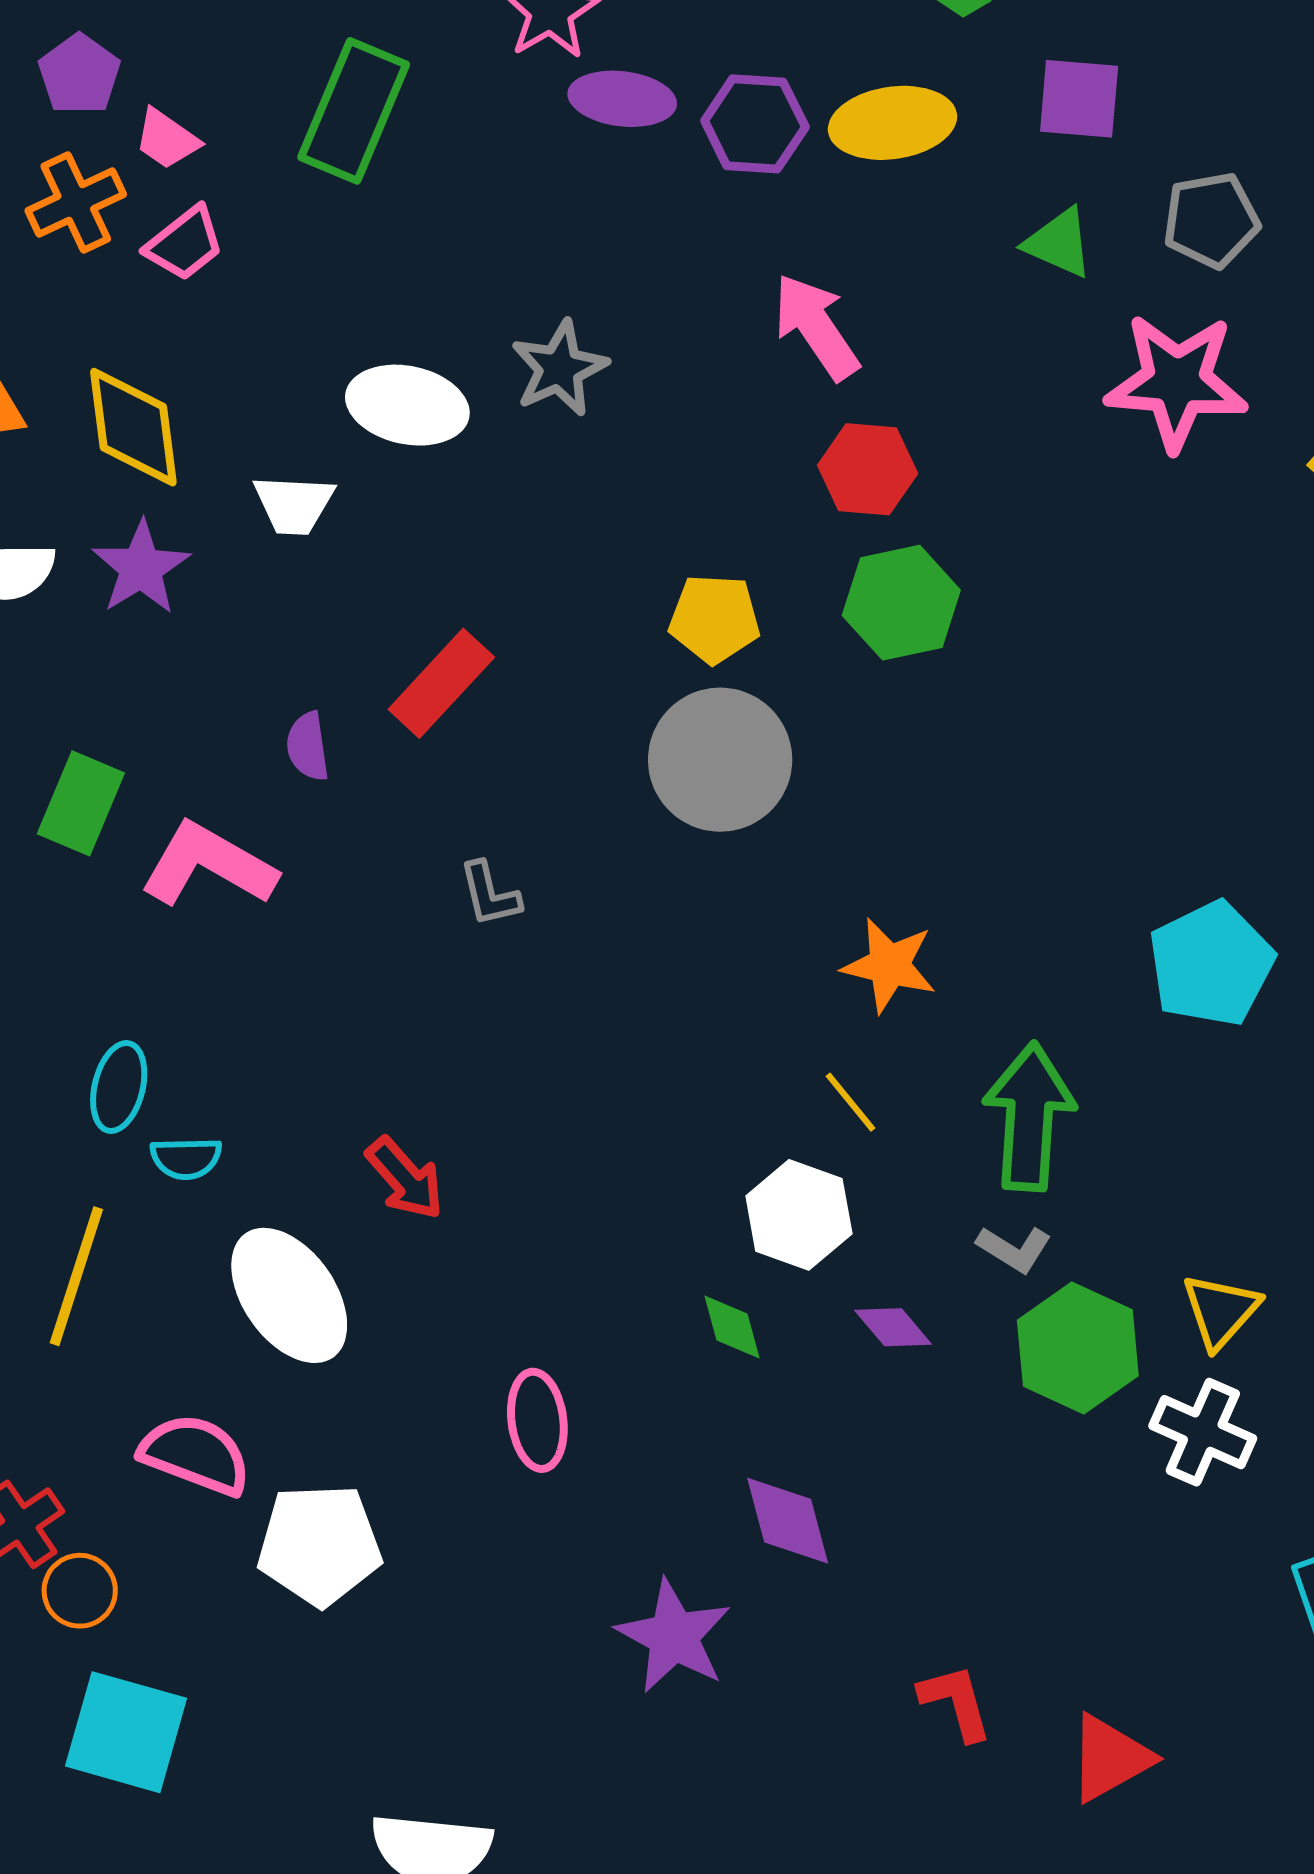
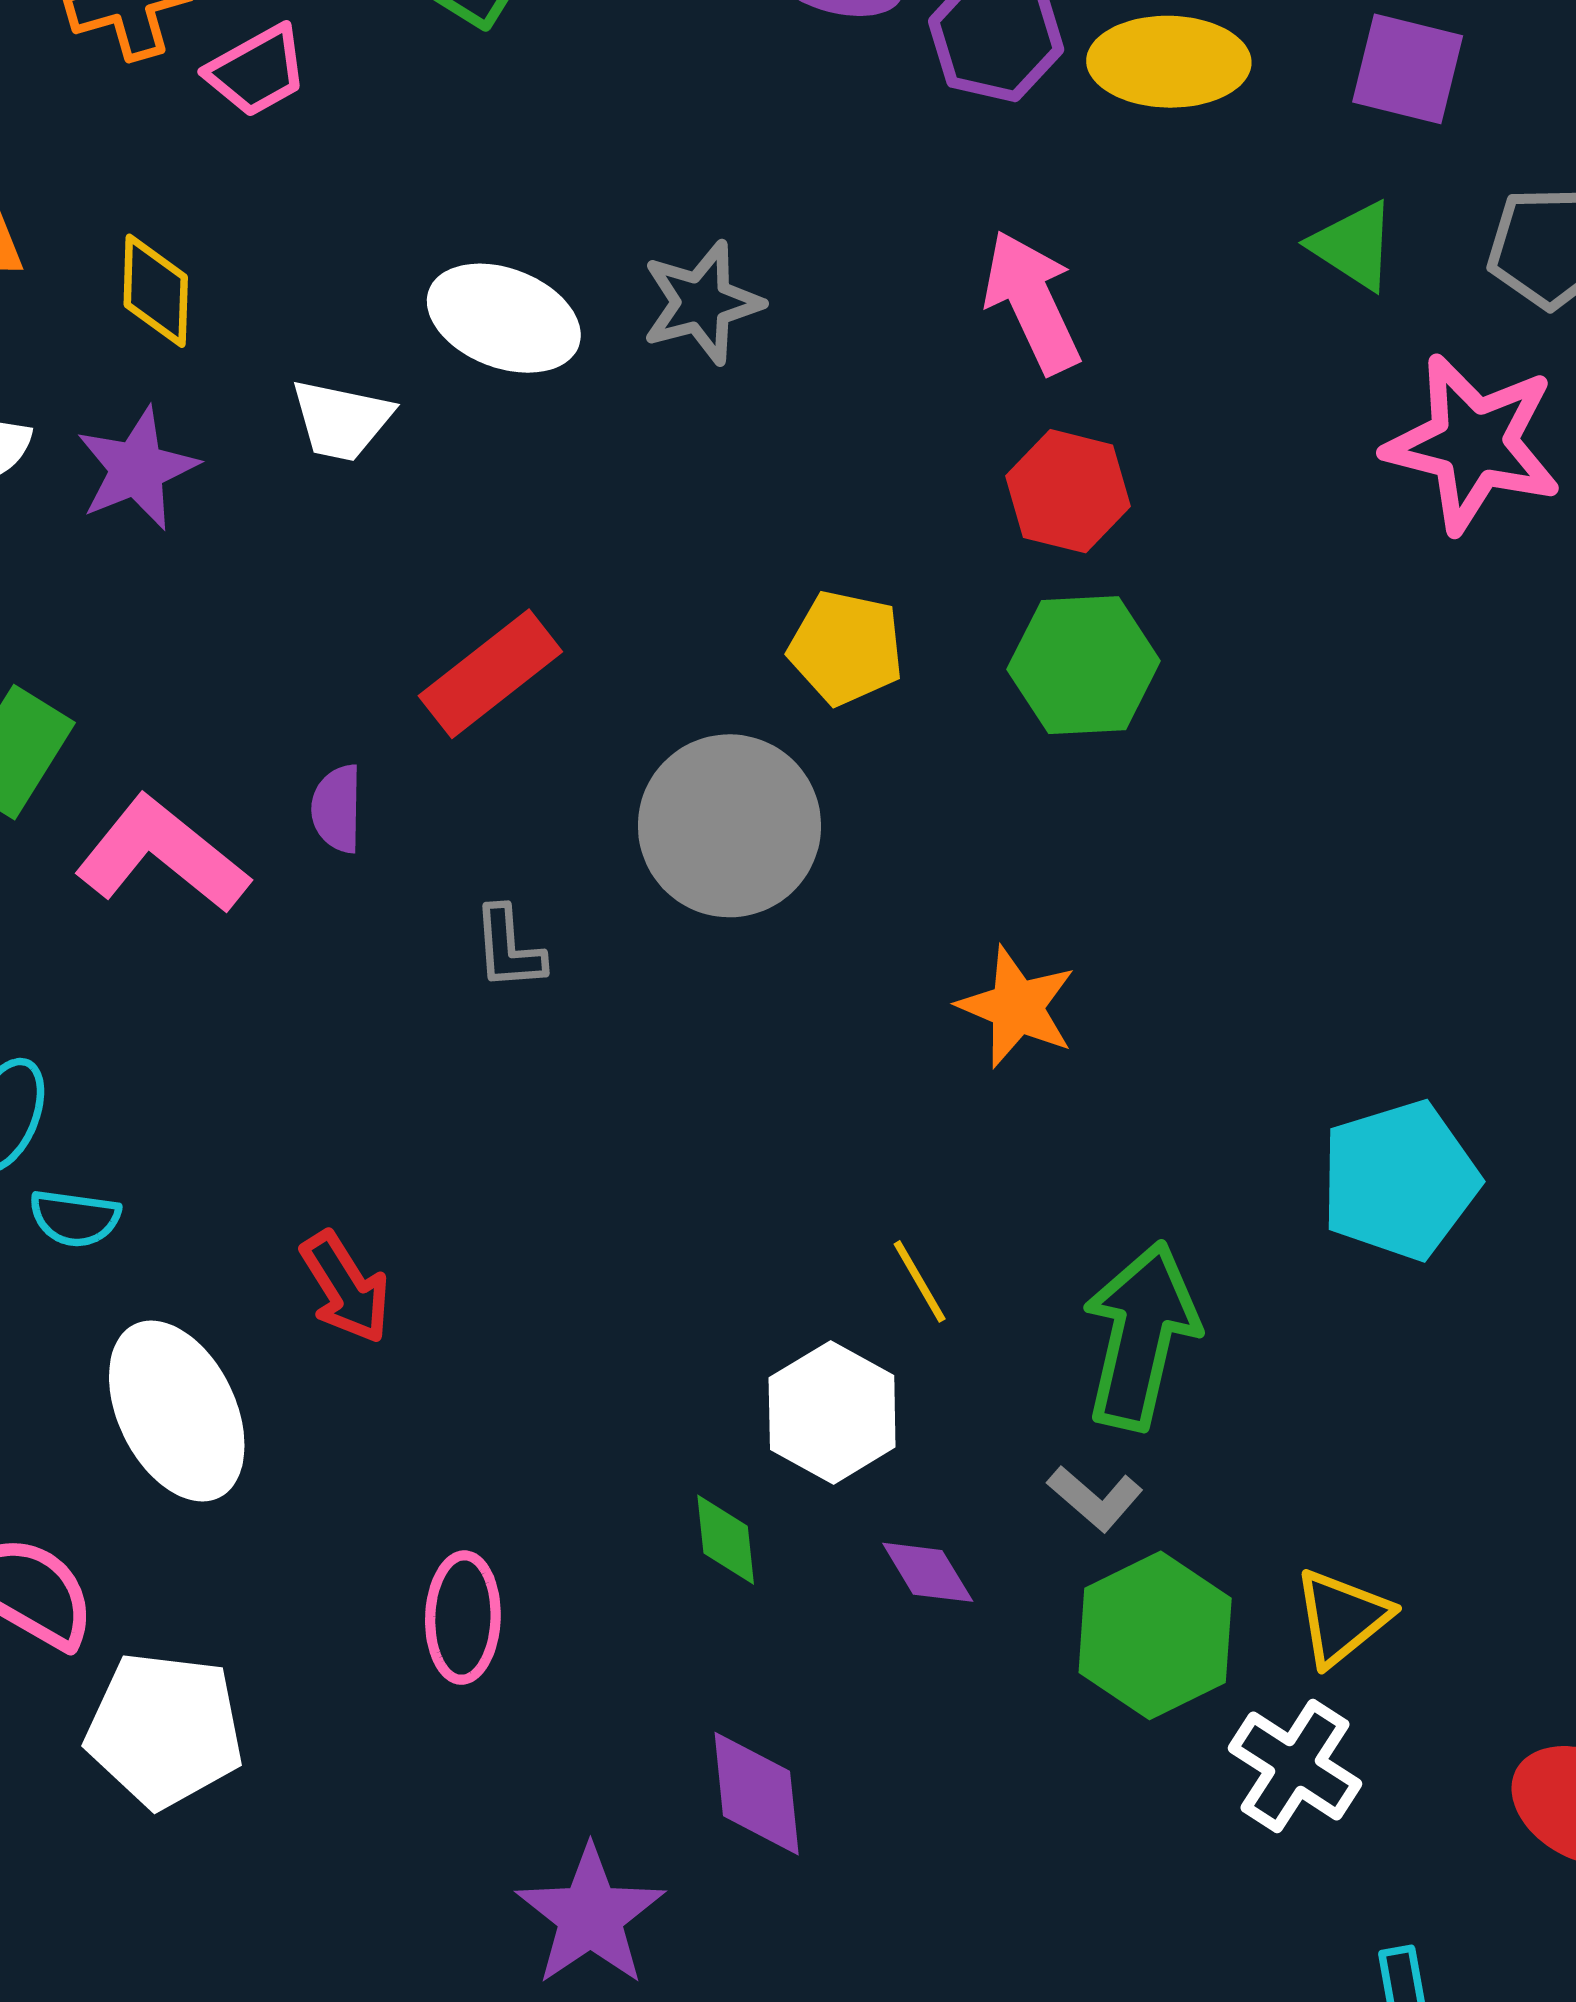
yellow diamond: (133, 427) -> (156, 291), size x0.7
purple semicircle: (308, 746) -> (337, 809), moved
gray circle: (720, 760) -> (729, 826), moved
orange star: (889, 965) -> (1017, 1007), moved

